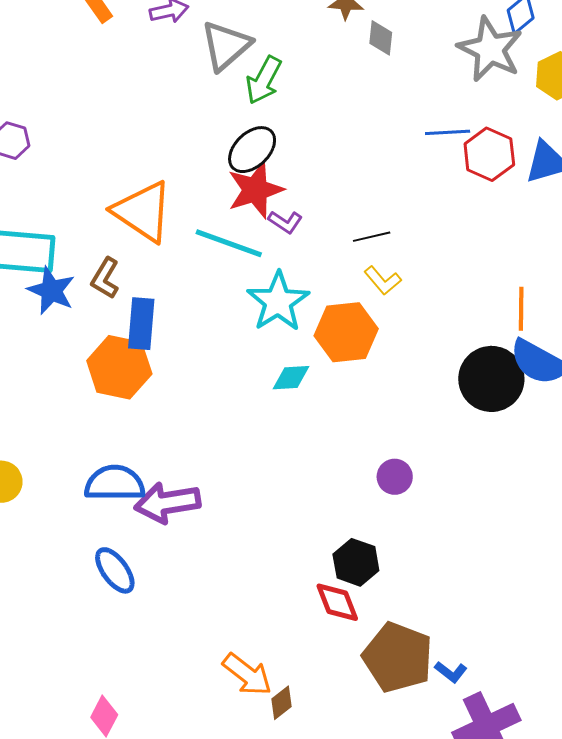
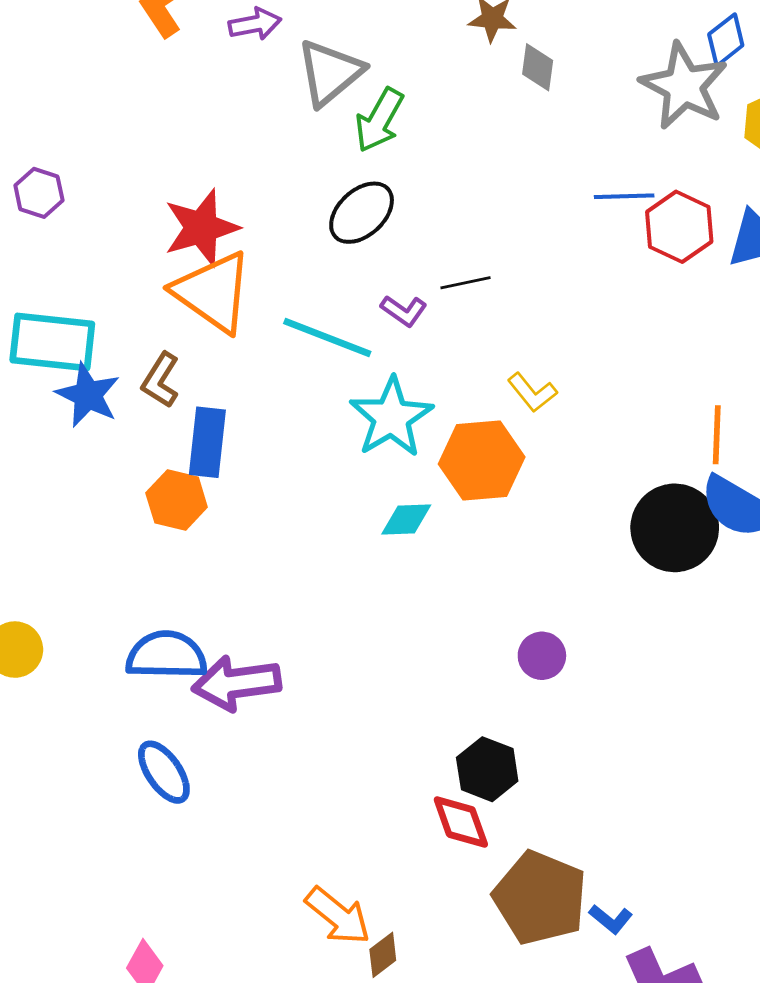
red star: (255, 190) -> (201, 228), moved
black line: (372, 237) -> (465, 283), moved
orange hexagon: (119, 367) -> (177, 500), size x0.7

